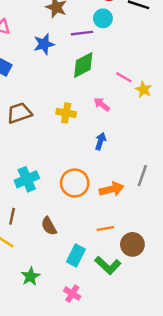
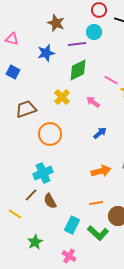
yellow cross: (66, 113) -> (62, 97), moved, turned 35
blue arrow: (100, 141) -> (100, 133), moved, turned 32
cyan cross: (27, 179) -> (43, 173), moved
orange circle: (75, 183) -> (50, 134), moved
brown line: (12, 216) -> (31, 195), moved, turned 32

